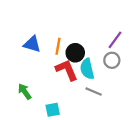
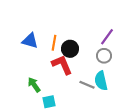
cyan semicircle: (87, 69) -> (101, 81), moved
green arrow: (25, 91) -> (34, 85), moved

